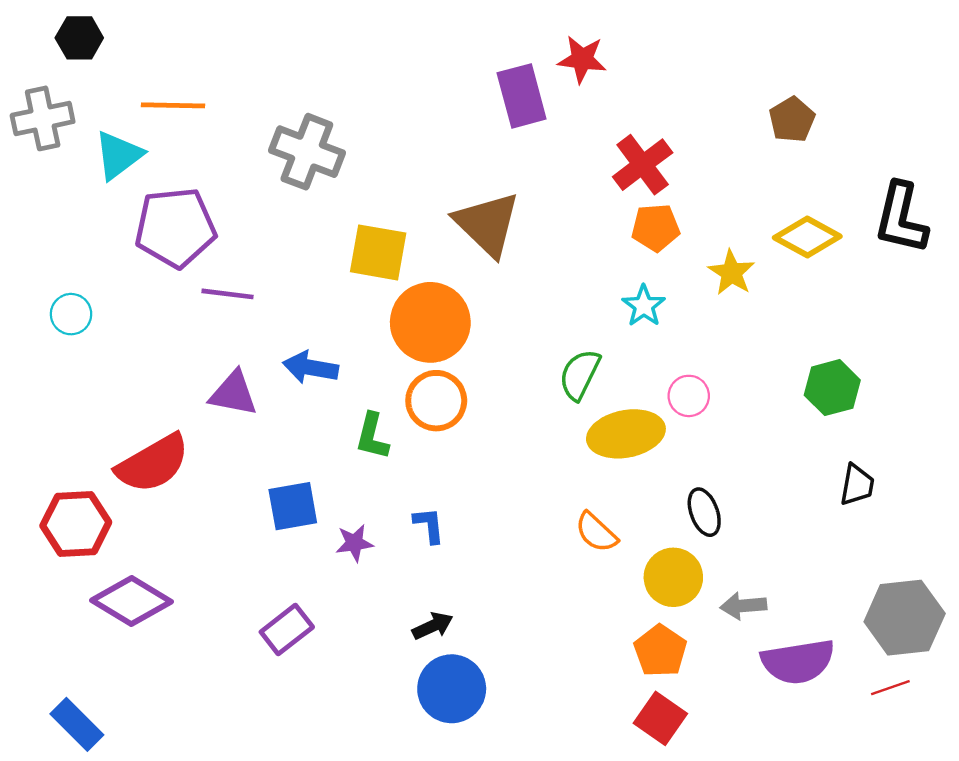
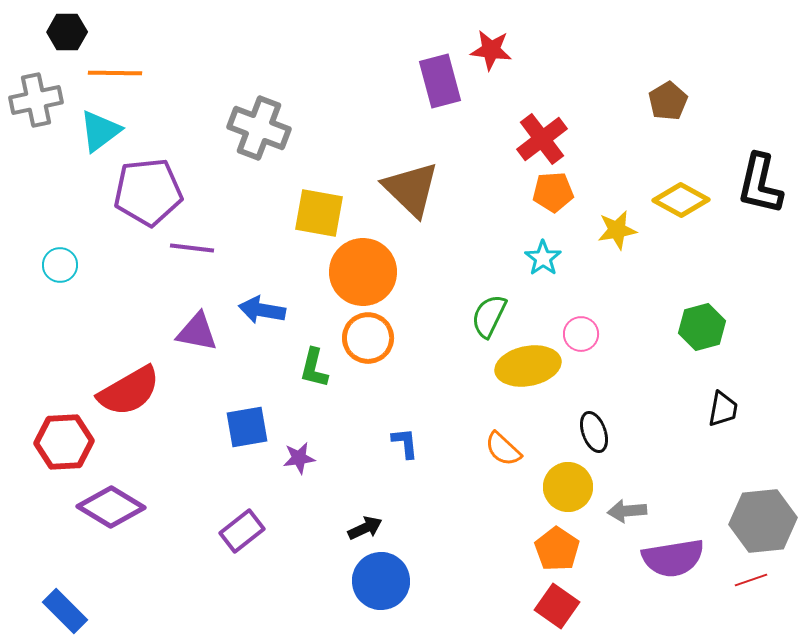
orange line: (173, 105) -> (115, 73), moved
yellow star: (731, 273) -> (617, 230), turned 30
blue L-shape: (429, 525) -> (405, 443), moved

